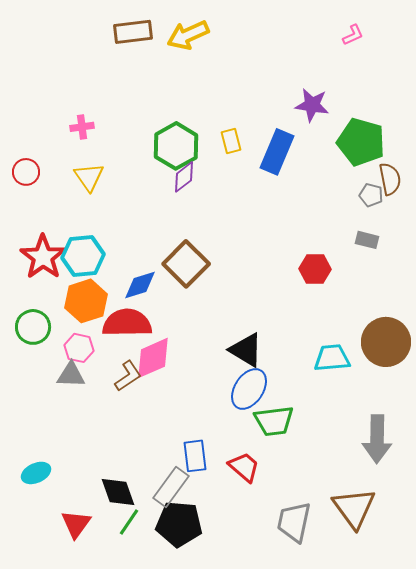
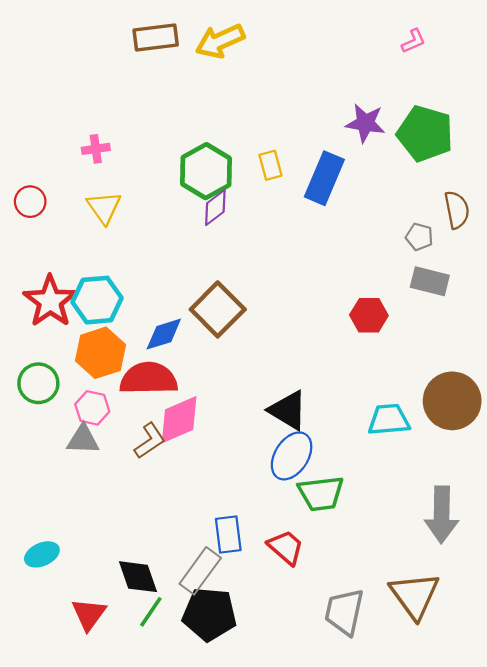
green pentagon: (361, 142) -> (425, 134), moved
gray pentagon: (371, 195) -> (419, 237), moved
gray rectangle: (367, 240) -> (430, 281), size x1.4

